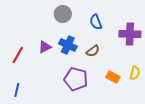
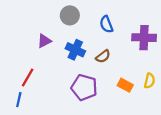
purple triangle: (45, 47) -> (44, 41), moved
red line: (18, 55) -> (28, 77), moved

